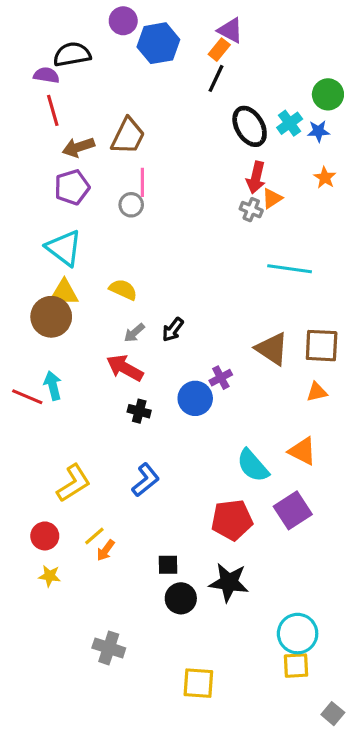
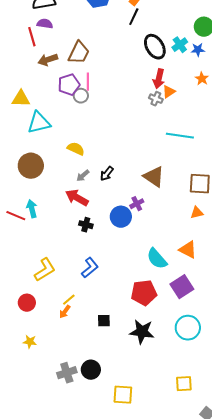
purple semicircle: (46, 75) -> (45, 24), moved
purple pentagon: (72, 187) -> (69, 85), moved
cyan triangle: (64, 248) -> (39, 123), turned -50
yellow triangle: (64, 293) -> (21, 99), moved
brown triangle: (272, 349) -> (154, 177), moved
yellow line: (94, 536) -> (69, 300), moved
yellow star: (50, 576) -> (30, 342), moved
black circle: (181, 598) -> (91, 370), moved
cyan circle: (298, 634) -> (188, 328), moved
gray cross: (109, 648) -> (67, 373), turned -36

